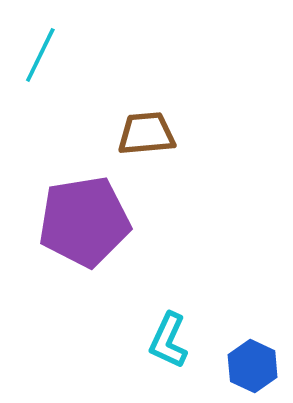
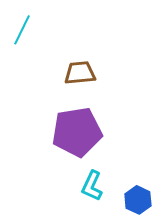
purple pentagon: (84, 221) -> (77, 132), moved

